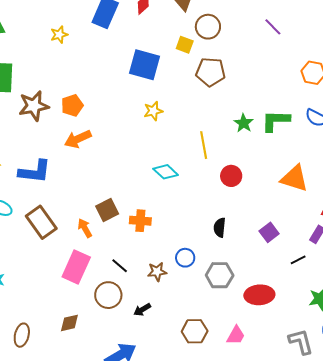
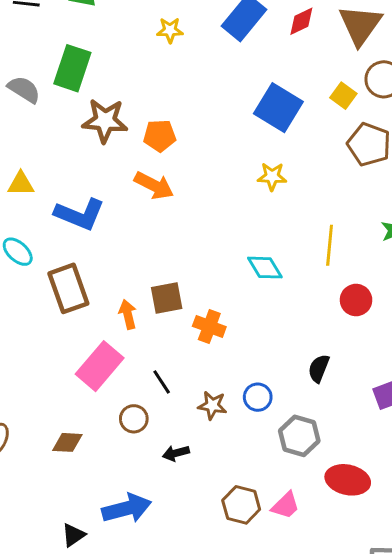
orange arrow: (78, 139) -> (154, 185), turned -144
brown circle: (108, 295) -> (134, 419), size x0.7
pink trapezoid: (236, 335) -> (286, 505), moved

